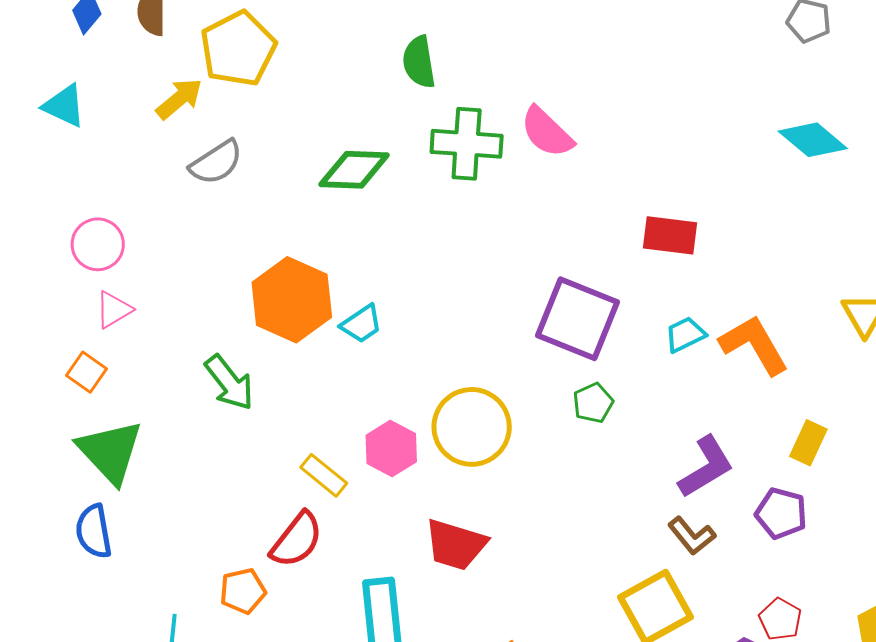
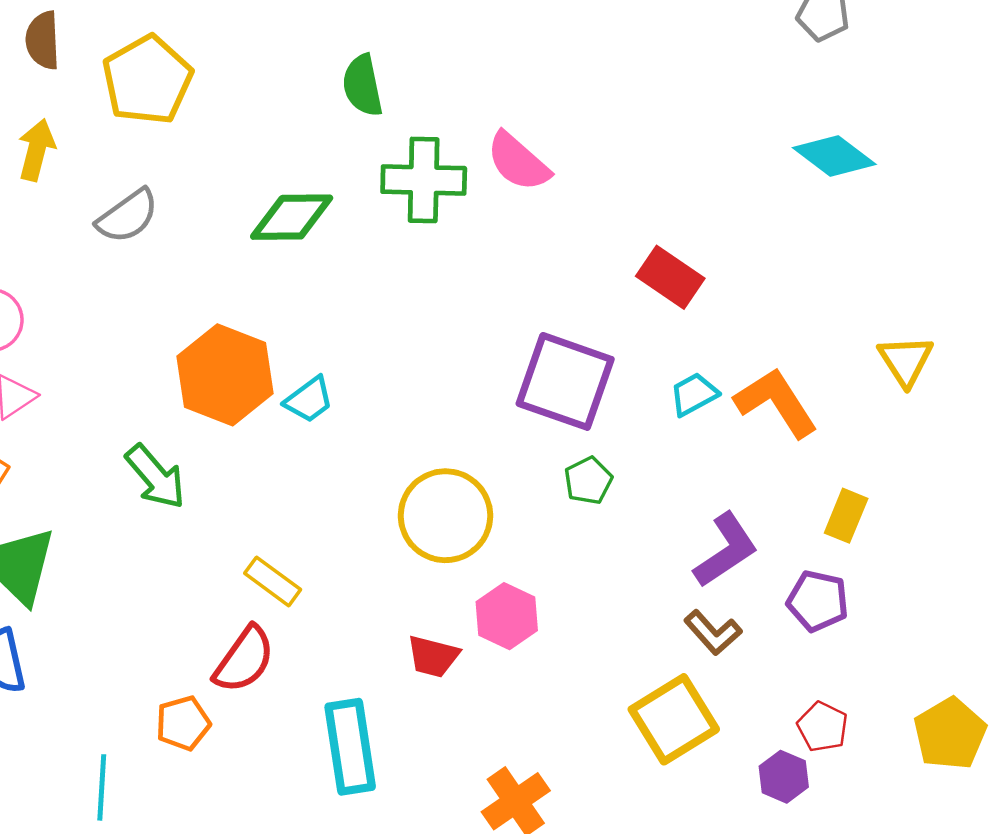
yellow arrow: (179, 99) -> (36, 150), moved, turned -33
red rectangle: (670, 235) -> (670, 277), turned 30
pink hexagon: (391, 449) -> (507, 616), moved
red trapezoid: (456, 545) -> (433, 656), size x0.7

